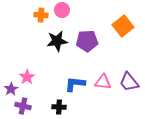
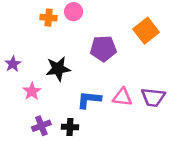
black star: (57, 41) -> (58, 69), moved
purple trapezoid: (129, 82) -> (153, 97), turned -45
purple star: (11, 89) -> (13, 64), moved
purple cross: (23, 106) -> (41, 126), moved, turned -35

